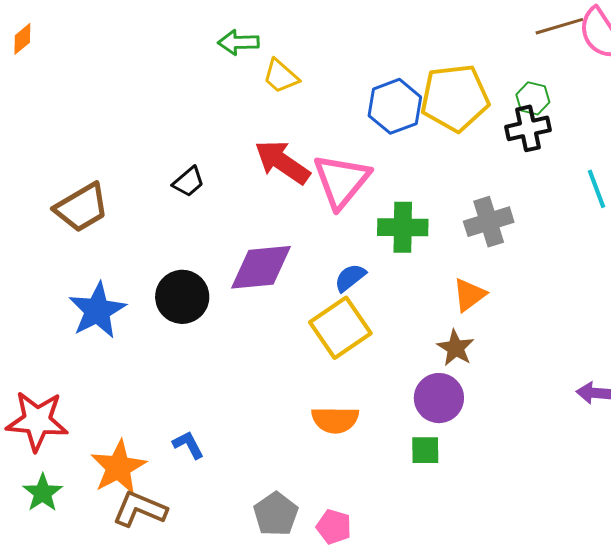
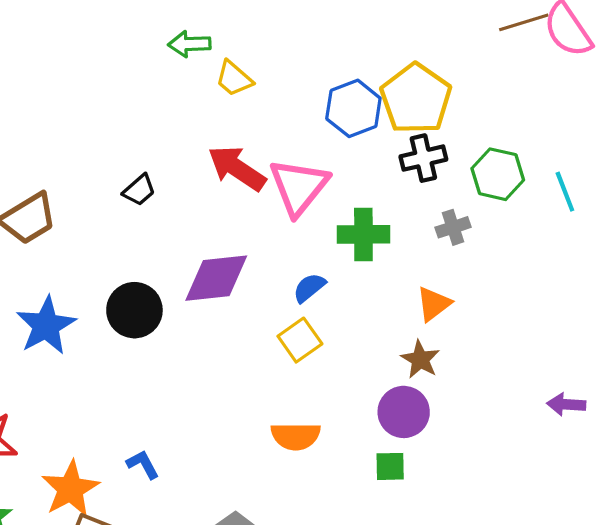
yellow pentagon: (455, 98) -> (416, 99), turned -30
green hexagon: (533, 98) -> (498, 174), moved, size x1.5
black cross: (528, 128) -> (423, 158), moved
gray cross: (489, 222) -> (453, 227), size x0.7
yellow square: (340, 328) -> (300, 340), size x0.7

